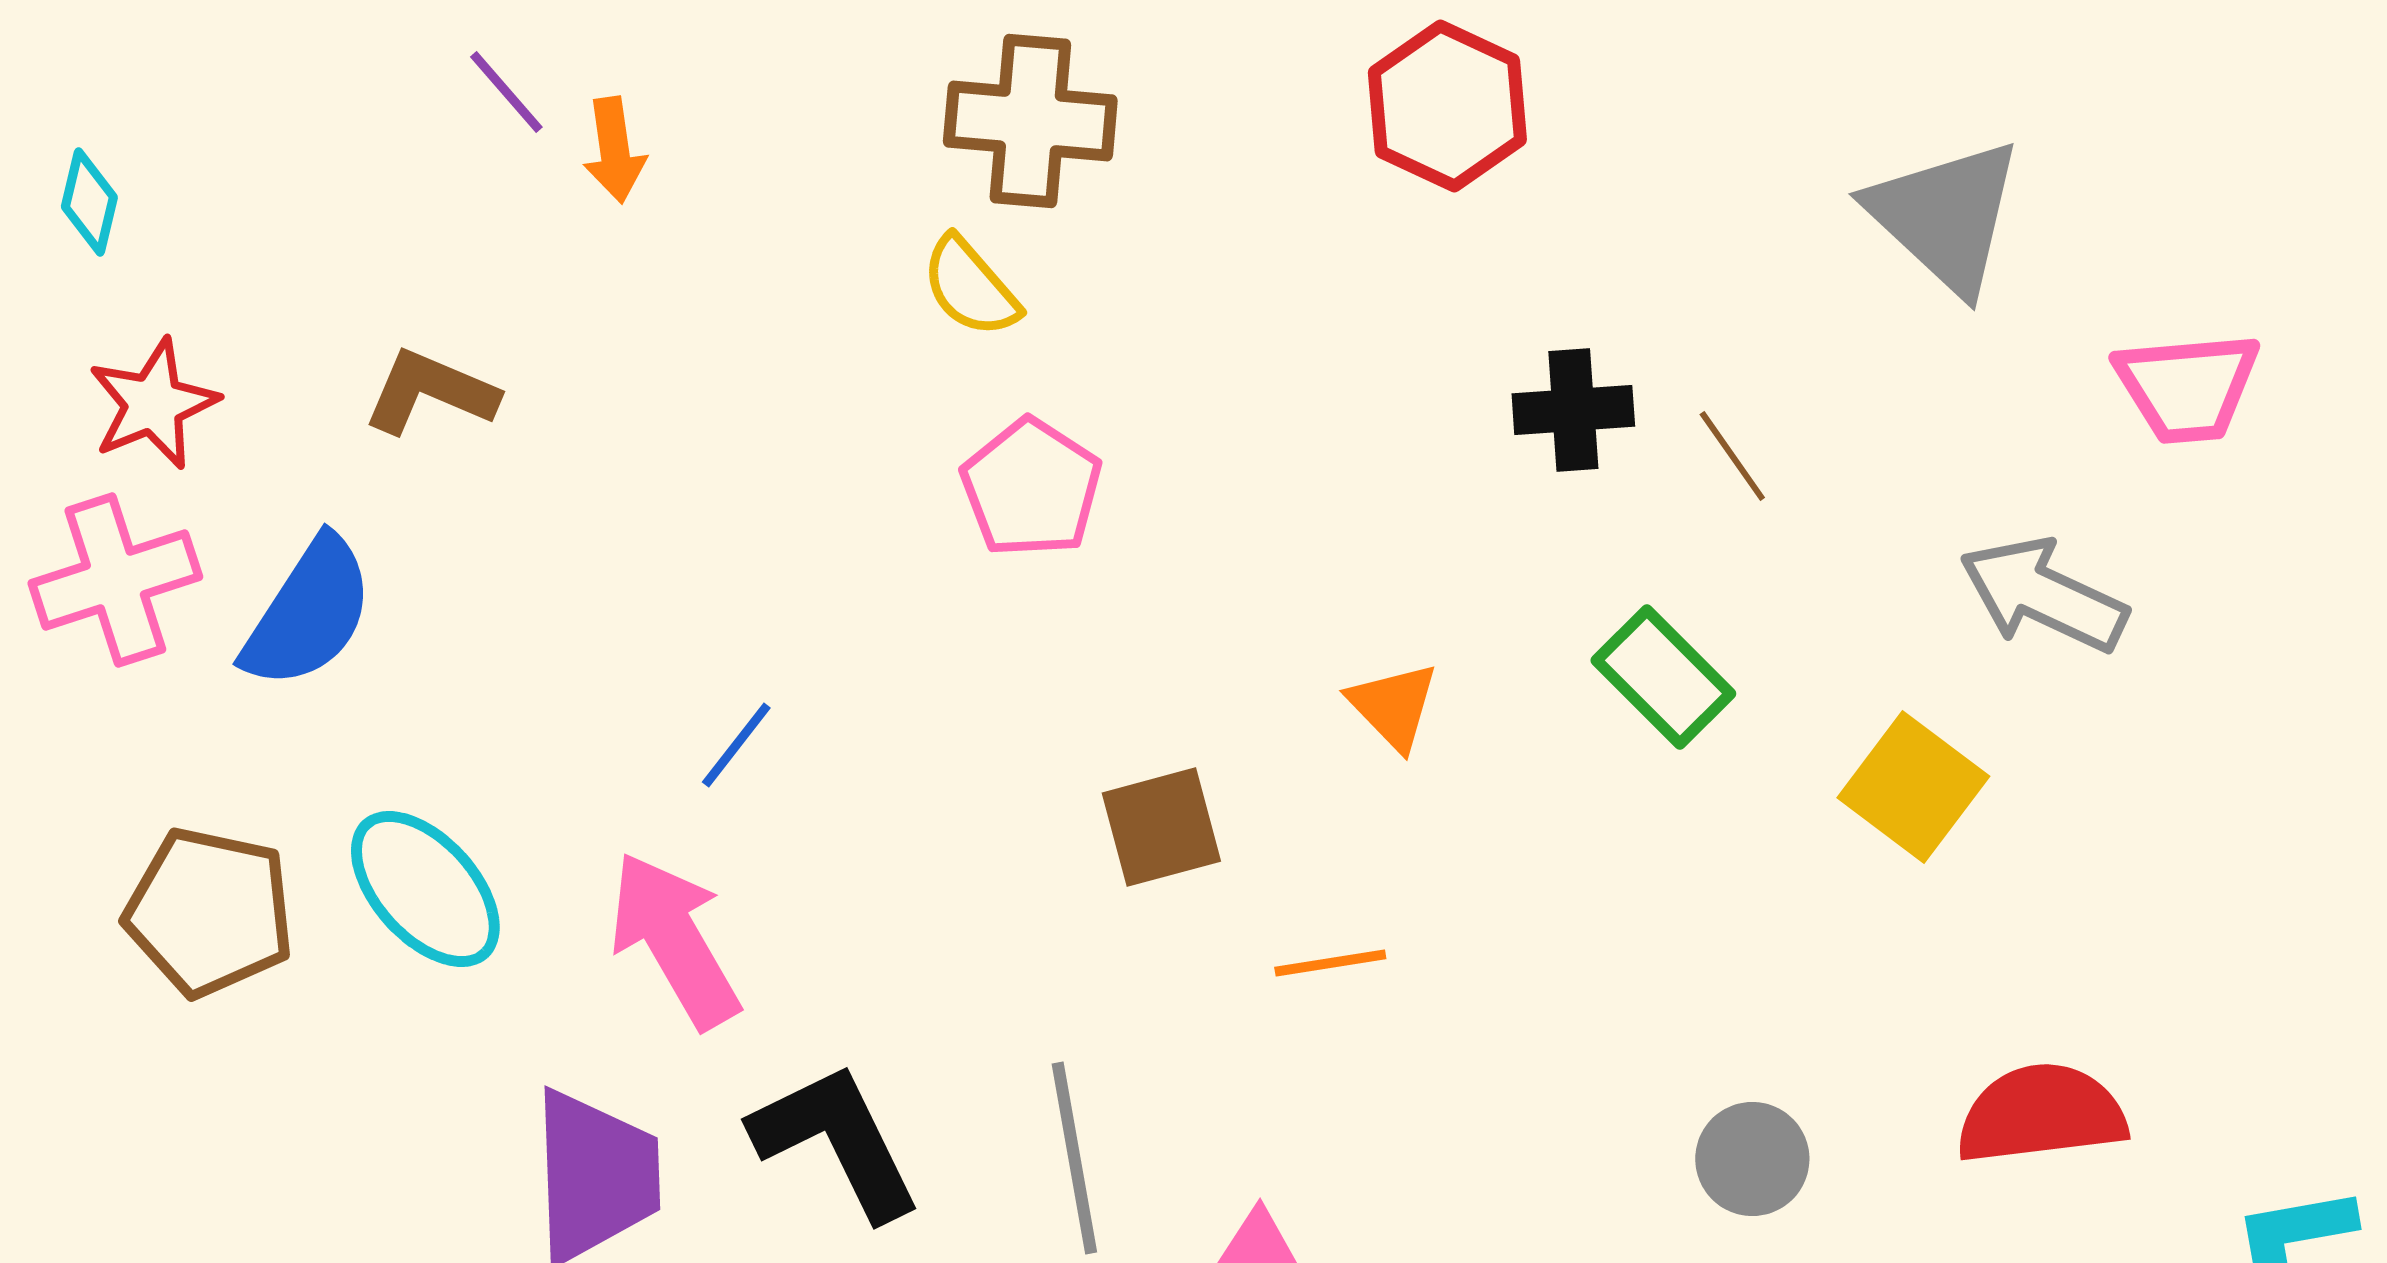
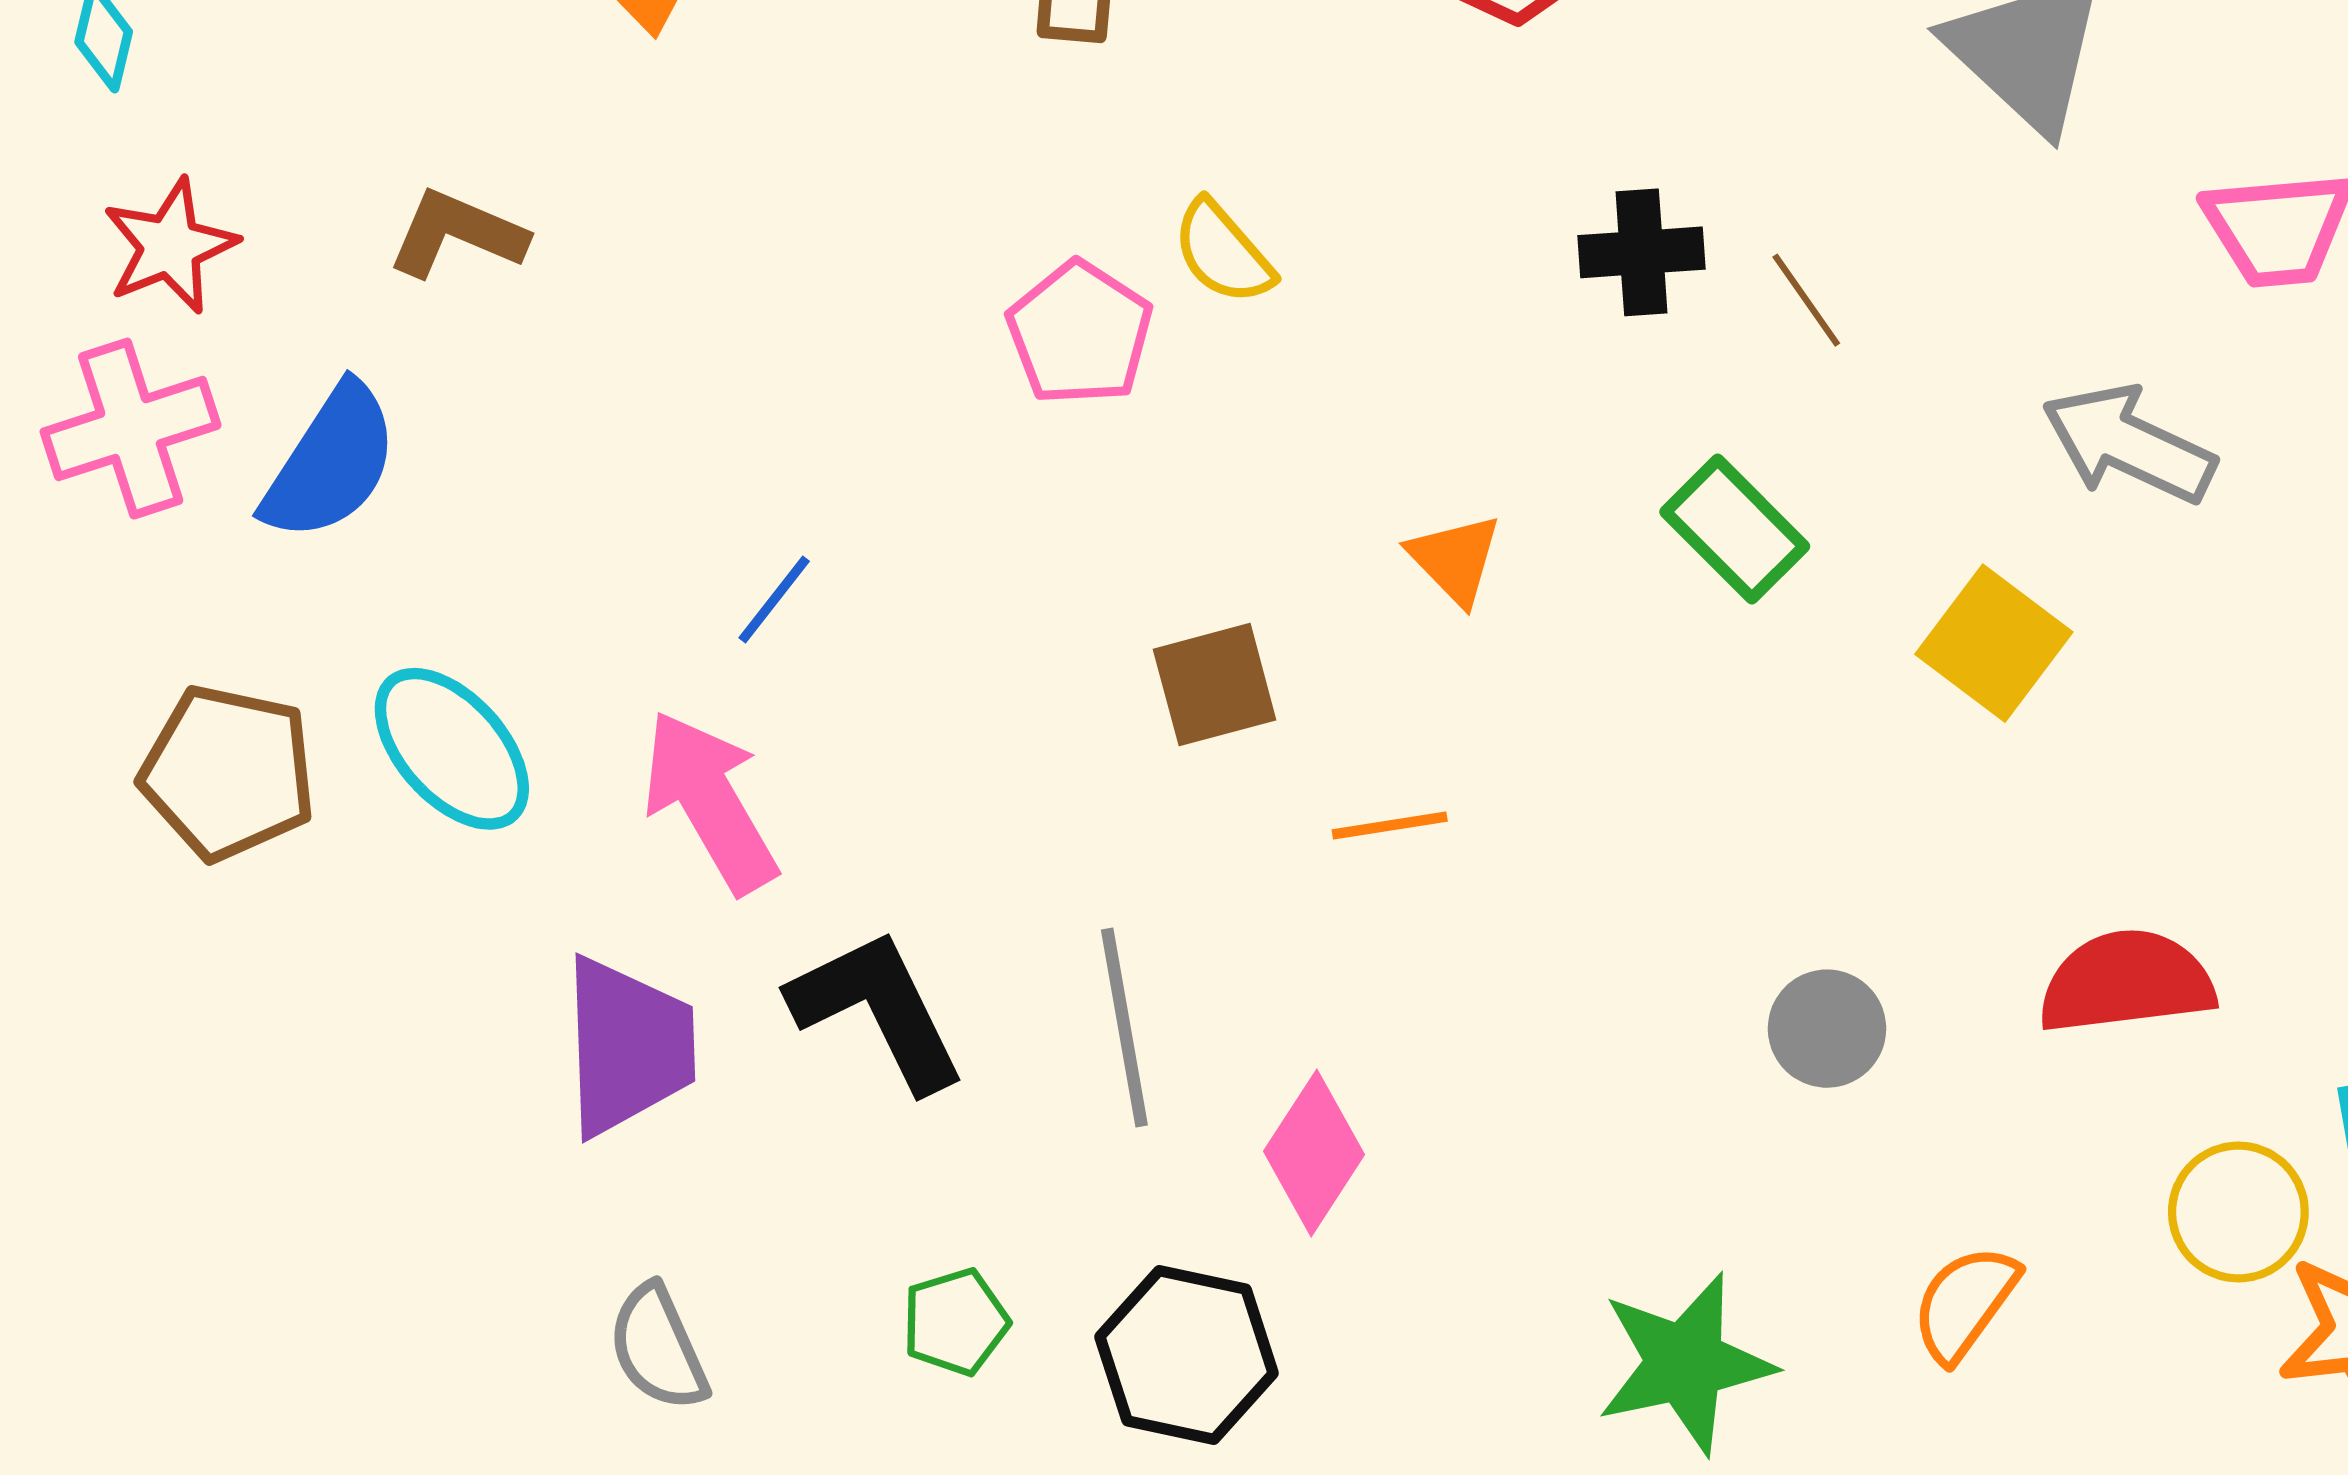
yellow semicircle: (970, 287) -> (1223, 252), moved

